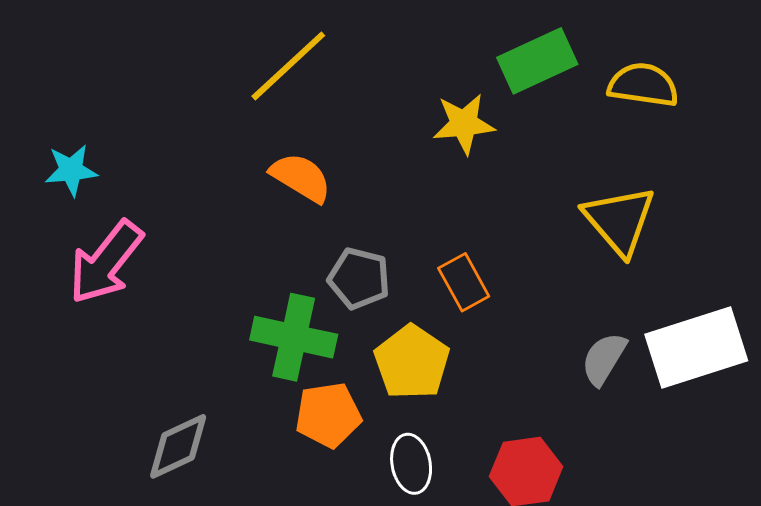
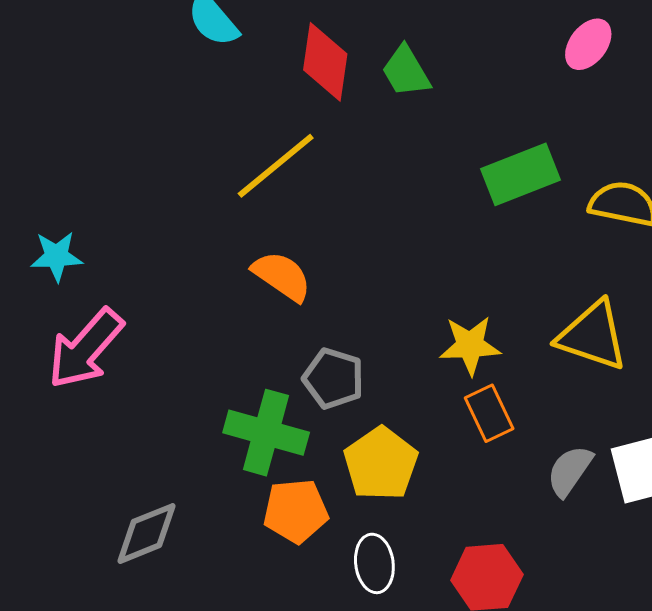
yellow star: (464, 124) -> (470, 345), moved
yellow triangle: (619, 220) -> (593, 336), turned -34
orange rectangle: (464, 282) -> (489, 413), moved

